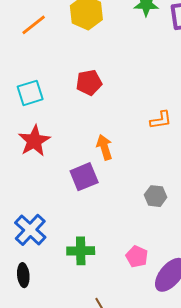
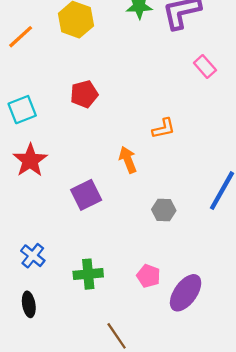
orange arrow: (104, 147) -> (128, 160), moved
blue cross: (30, 230) -> (33, 256), size x0.7

